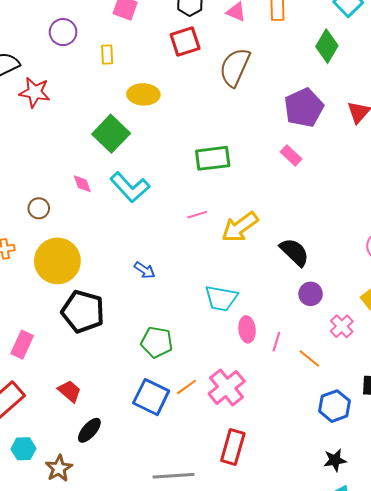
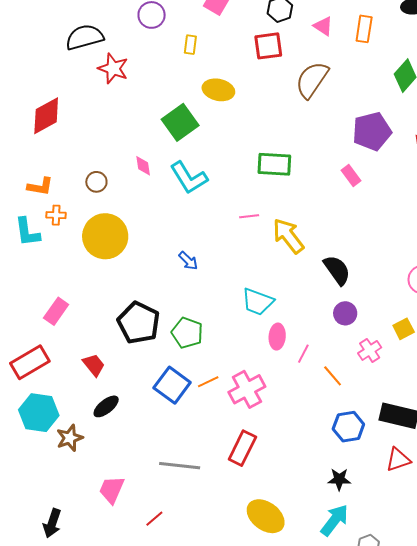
yellow arrow: (240, 227) -> (288, 236), turned 78
black pentagon: (83, 312) -> (139, 323), moved
cyan hexagon: (23, 449) -> (39, 413), size x1.6

